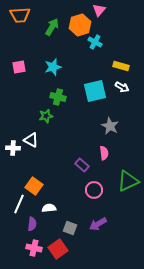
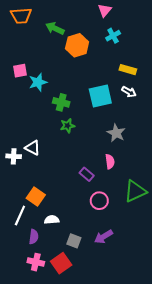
orange hexagon: (80, 25) -> (77, 45), moved
green arrow: (52, 27) -> (55, 28), turned -96
cyan cross: (95, 42) -> (113, 36), moved, turned 32
cyan star: (53, 67) -> (38, 82), moved
green star: (46, 116) -> (68, 126), moved

